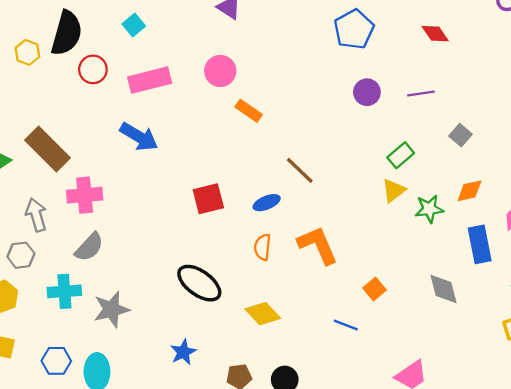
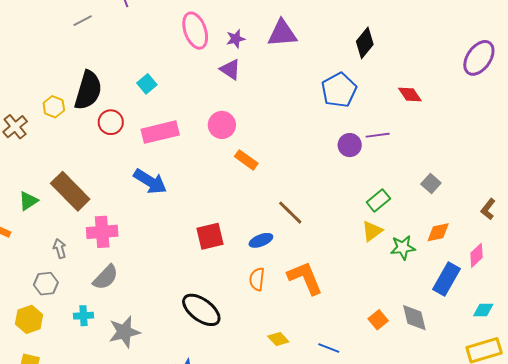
purple line: (421, 93) -> (378, 135), moved
gray arrow: (36, 215) -> (60, 249), size x0.7
blue rectangle: (480, 244) -> (446, 279), turned 40
orange square: (375, 289) -> (378, 320), moved
cyan cross: (64, 291) -> (83, 316), size x0.7
yellow diamond: (263, 314) -> (278, 339), moved, size x0.7

